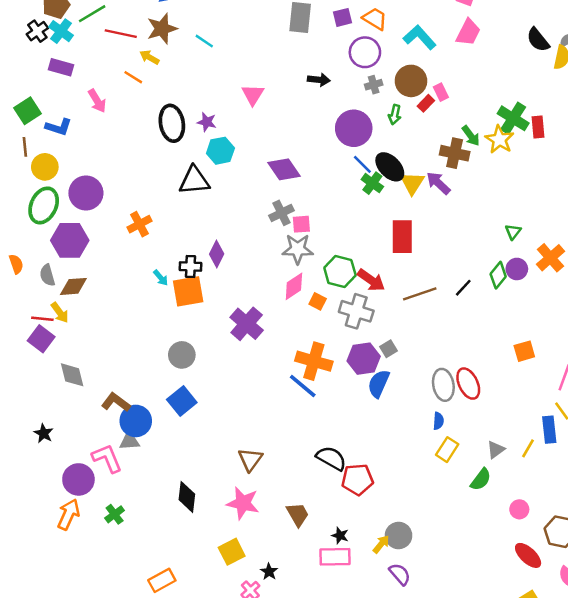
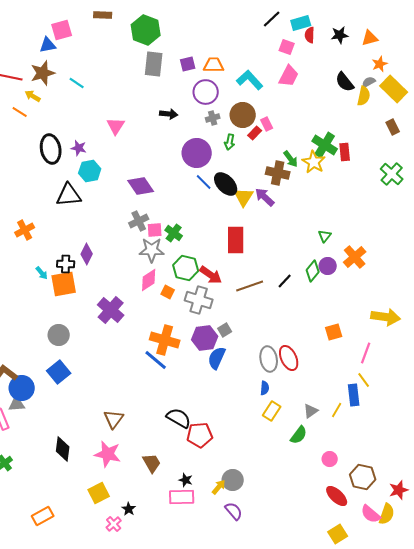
orange trapezoid: (375, 19) -> (214, 65), turned -30
green cross: (372, 183) -> (174, 233), moved

